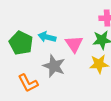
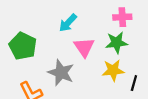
cyan arrow: (47, 37) -> (68, 23), moved, turned -60

